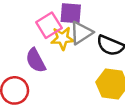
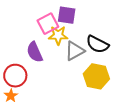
gray triangle: (81, 33) -> (75, 51), moved

